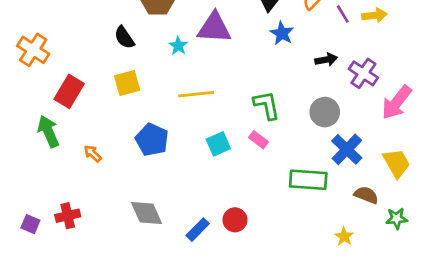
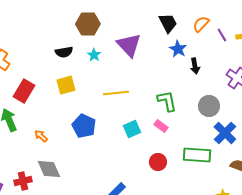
purple triangle: (214, 28) -> (129, 45), turned 44
black semicircle: (124, 37) -> (64, 52), turned -66
cyan star: (178, 46) -> (94, 55), moved
black arrow: (326, 60) -> (195, 66), moved, turned 91
gray diamond: (146, 213) -> (49, 169), moved
red circle: (235, 220) -> (158, 162), moved

